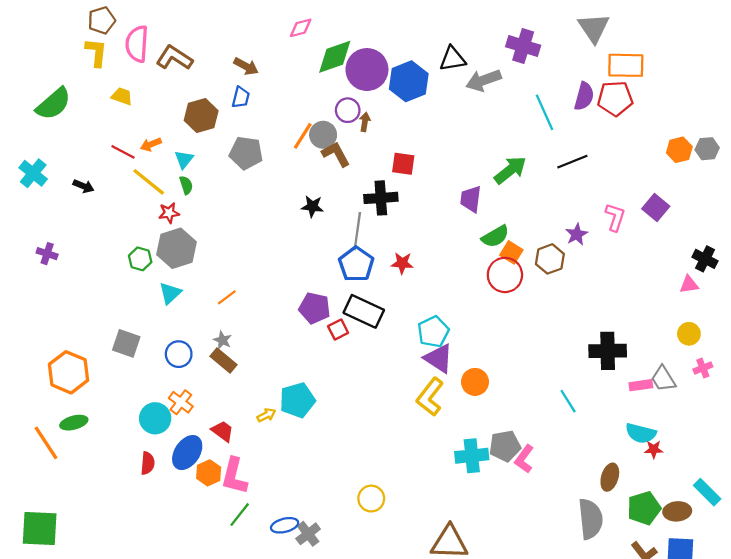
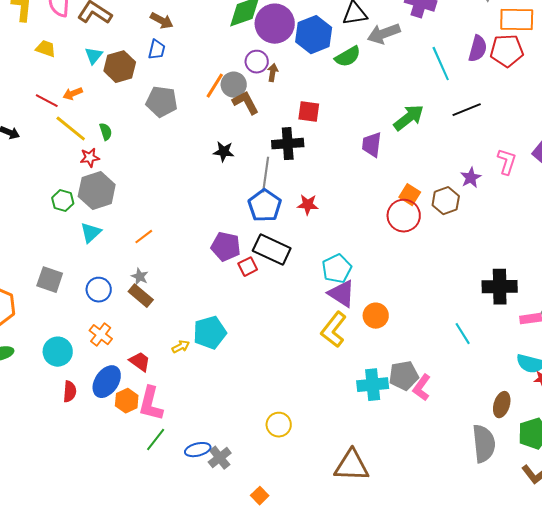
cyan triangle: (184, 159) -> (94, 56), moved
green semicircle: (495, 236) -> (348, 57), moved
cyan circle: (155, 418) -> (58, 352), moved

